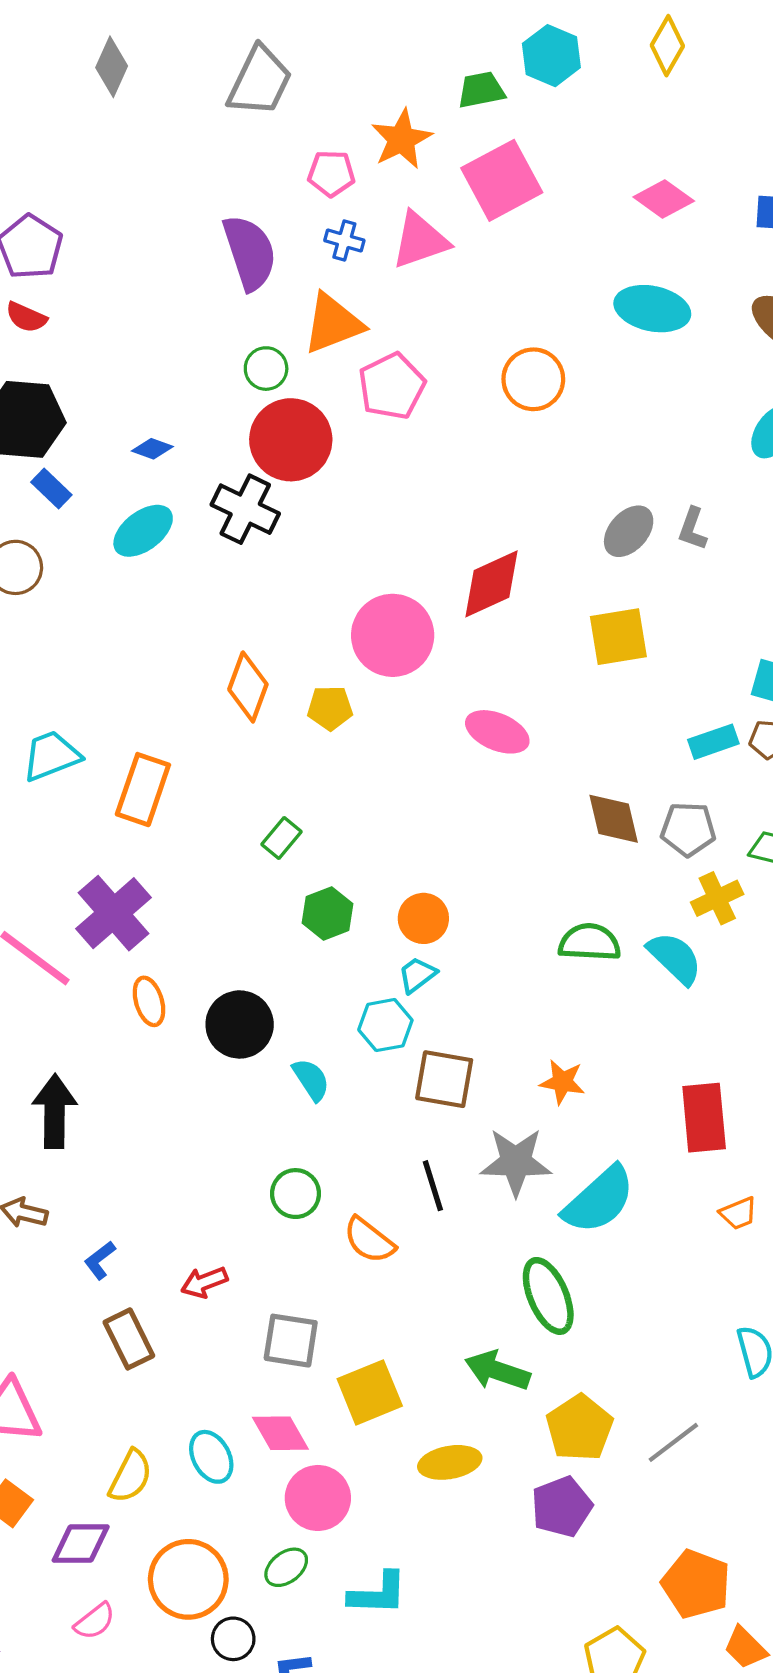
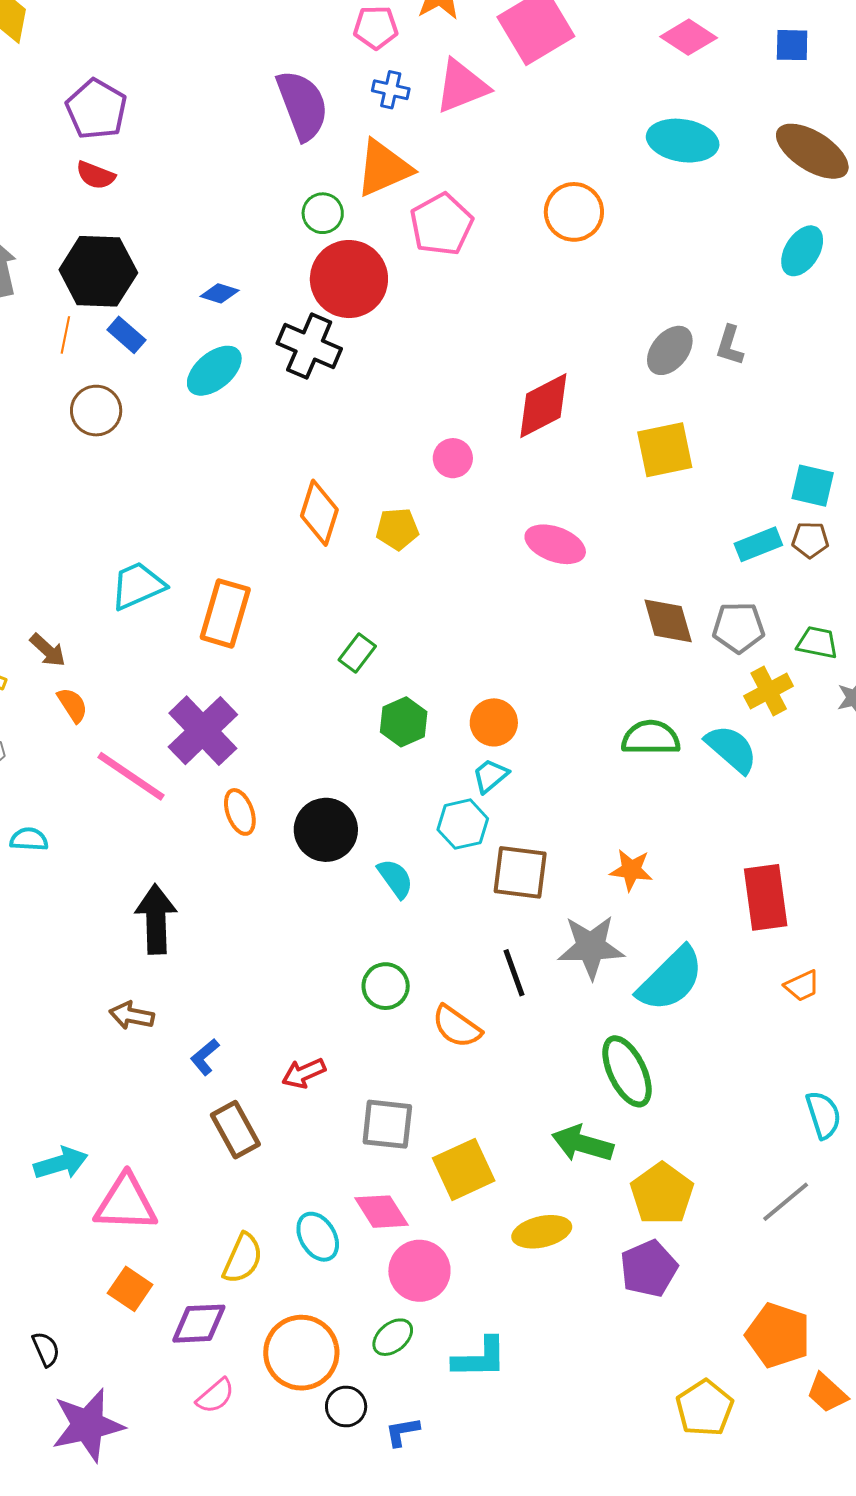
pink circle: (393, 635) -> (453, 458), size x0.5
gray line: (673, 1442) -> (786, 1202), moved

